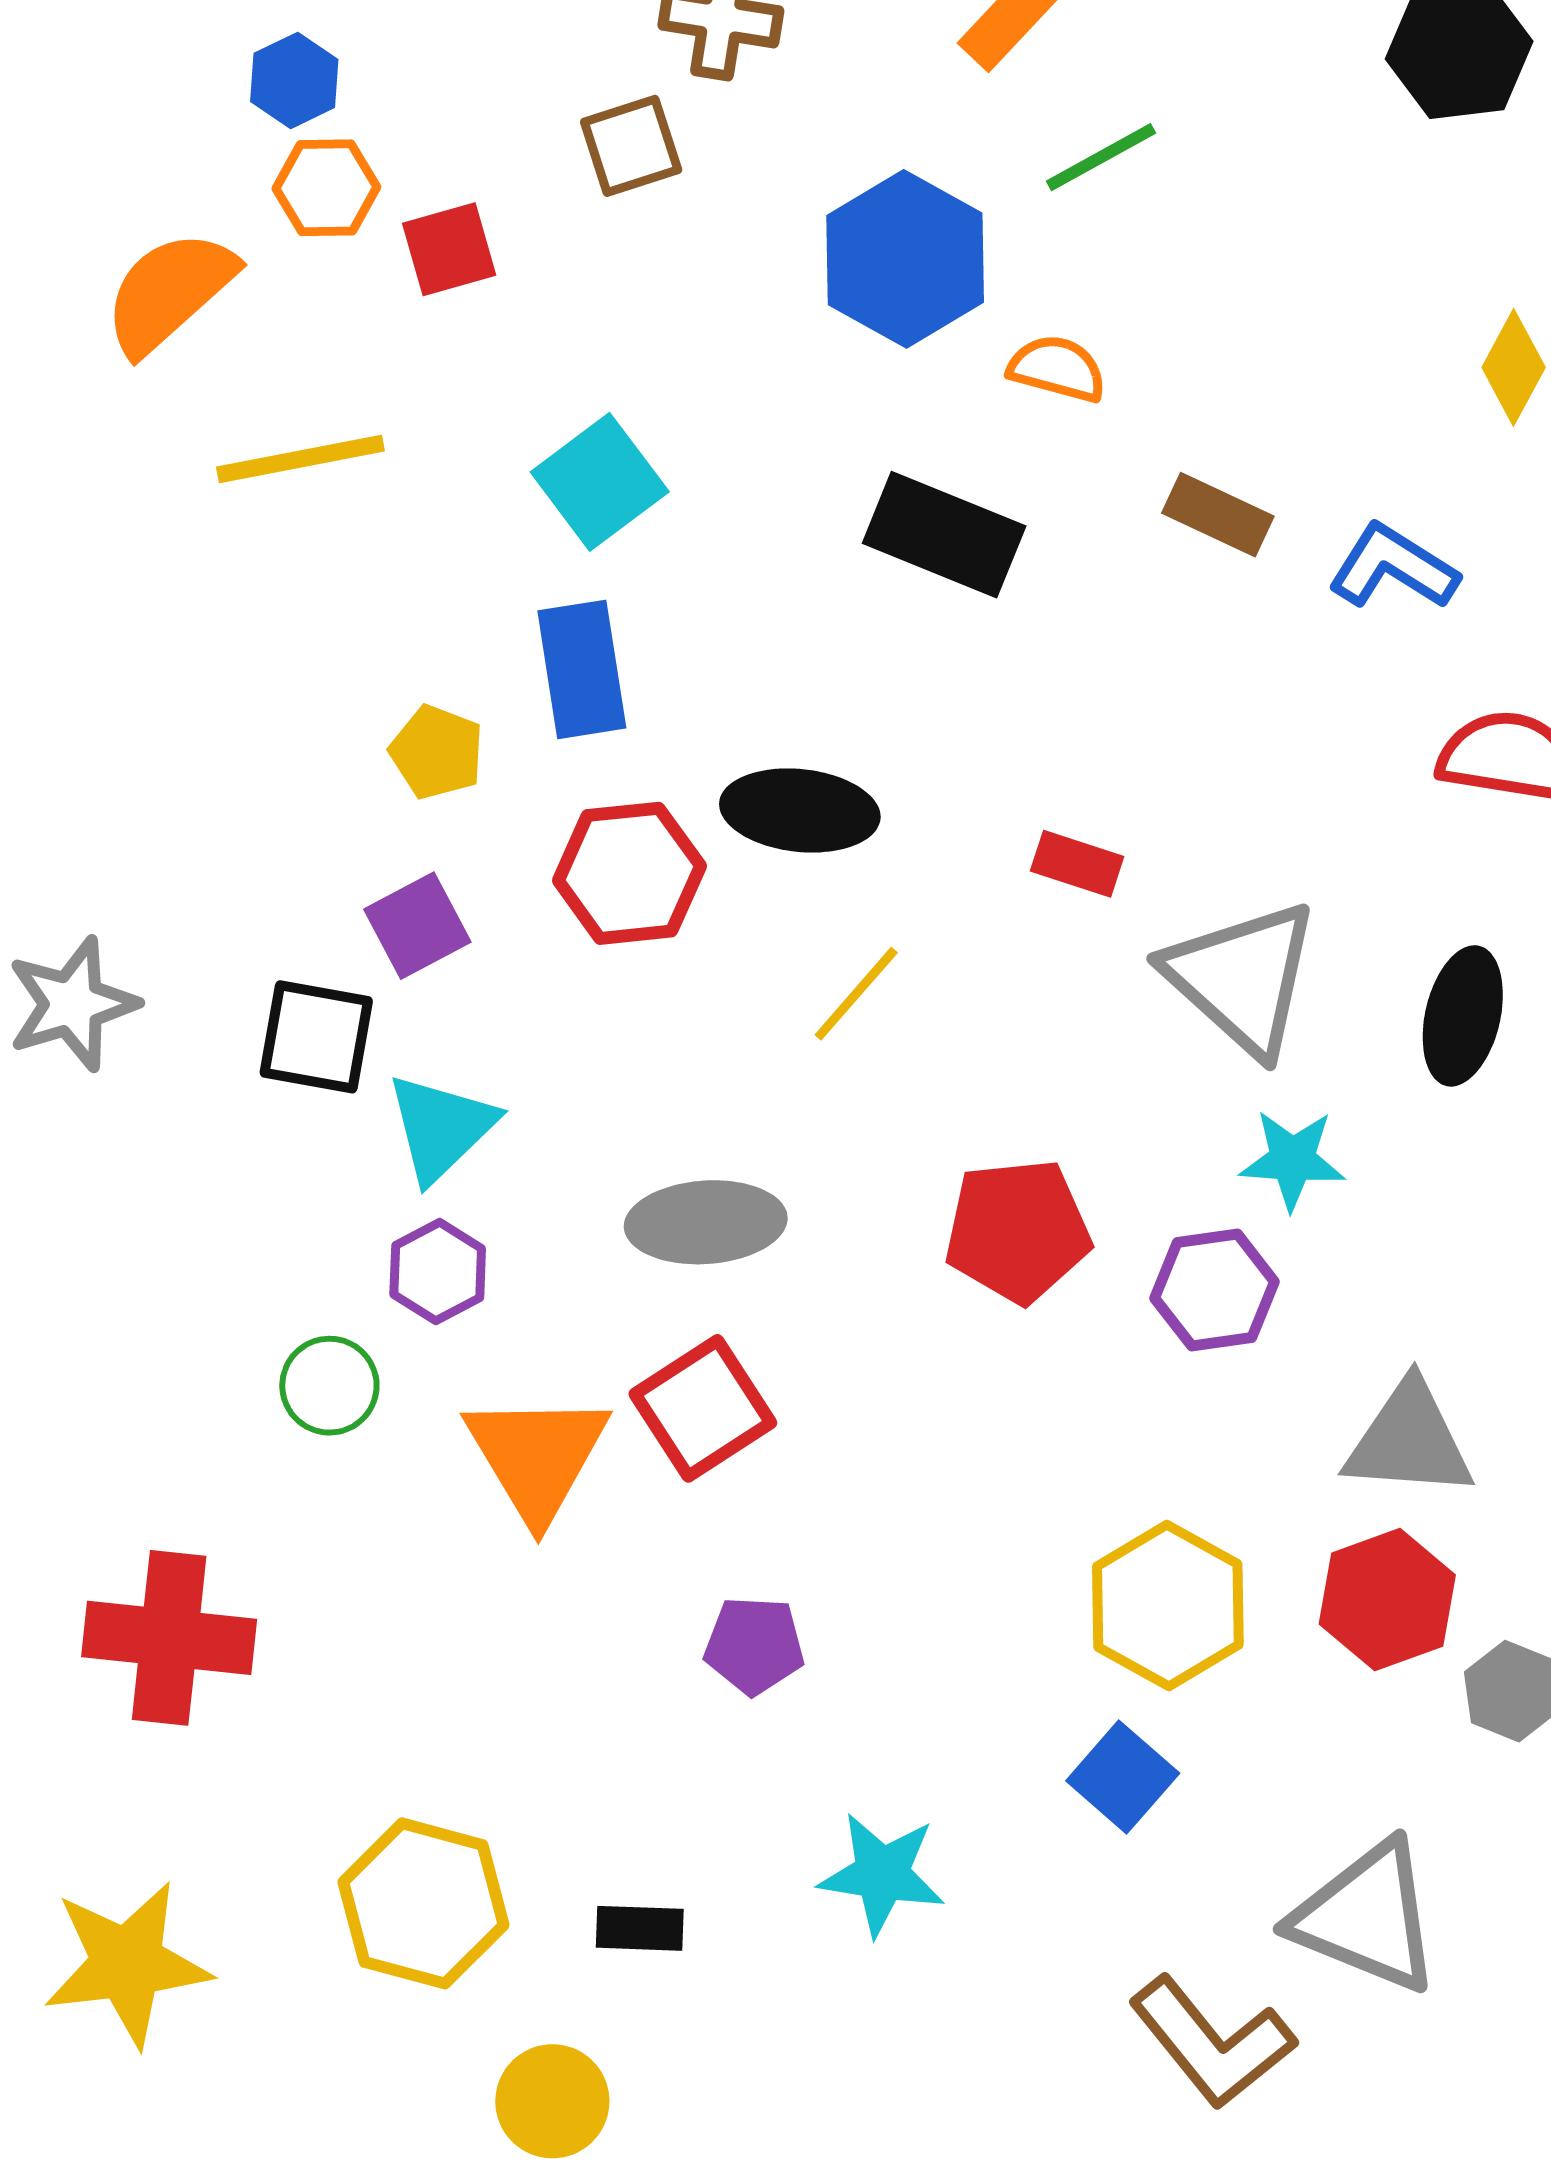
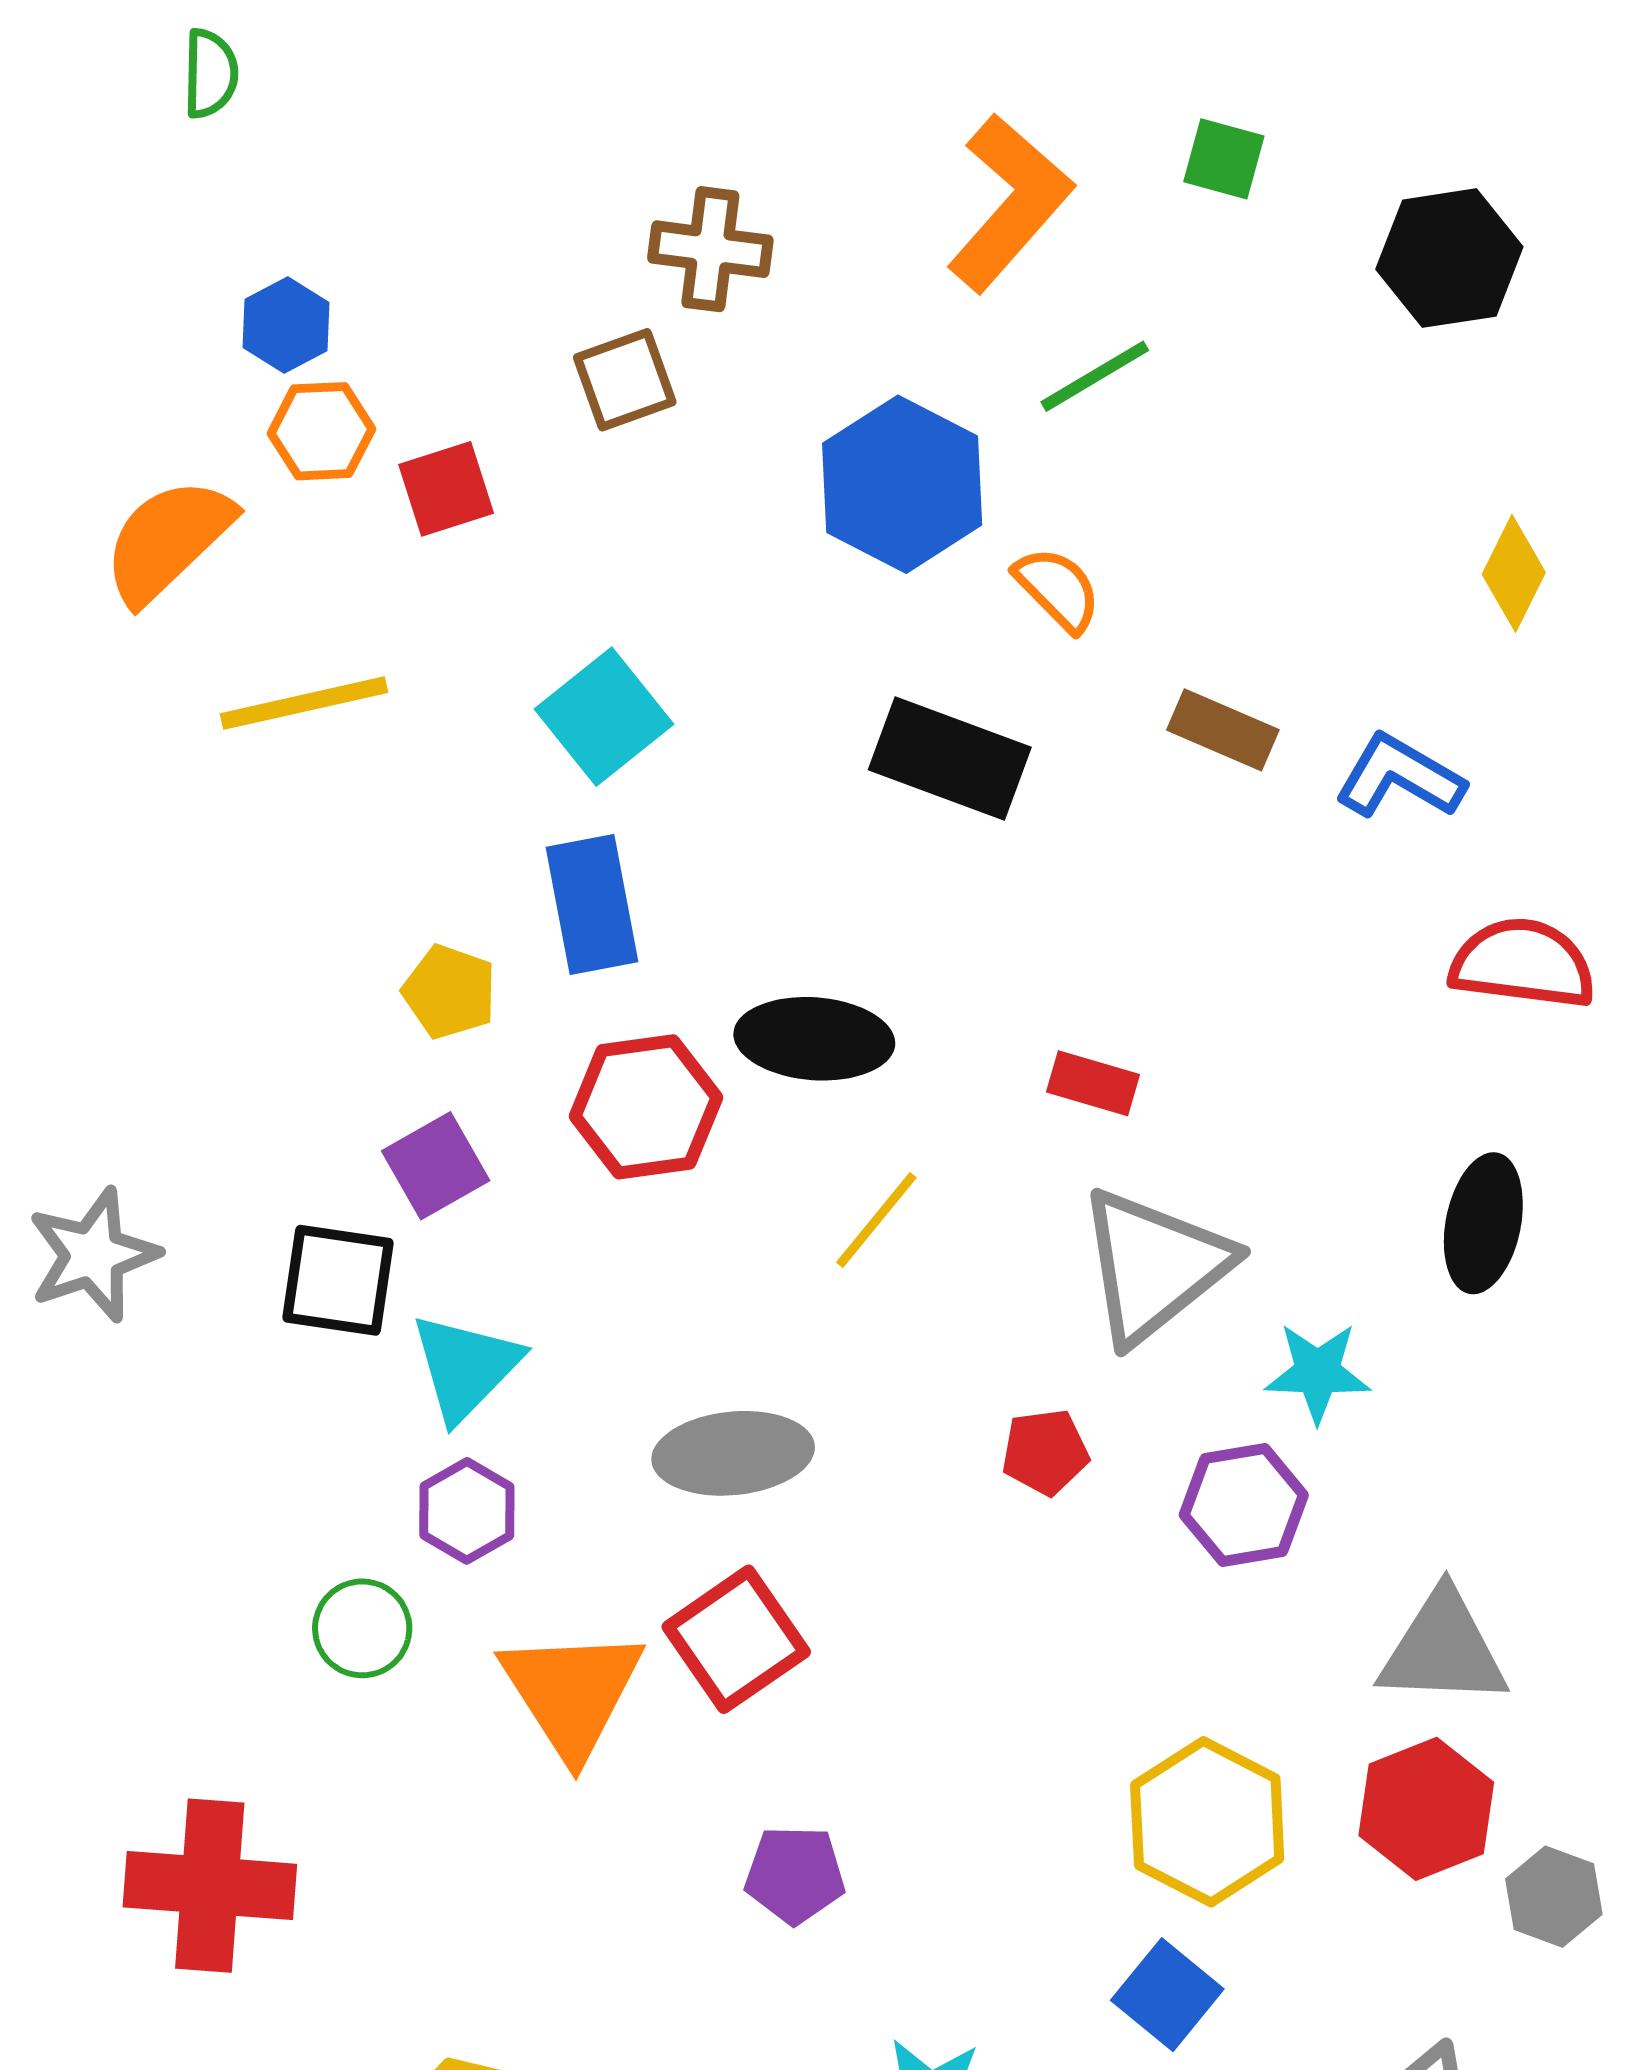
orange semicircle: (1057, 369) -> (1058, 589), turned 32
gray triangle: (1242, 978) -> (1154, 1266), moved, turned 41
red pentagon: (1018, 1231) -> (1045, 1452), size x0.6

